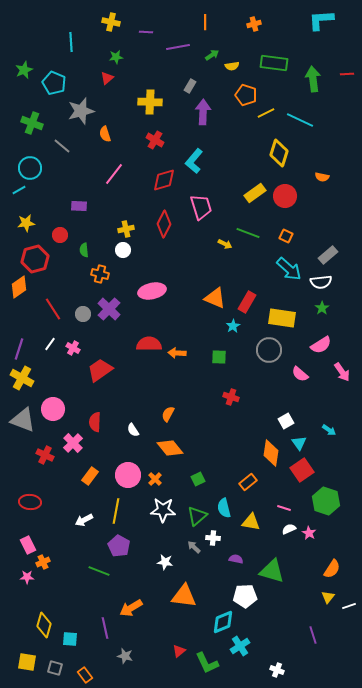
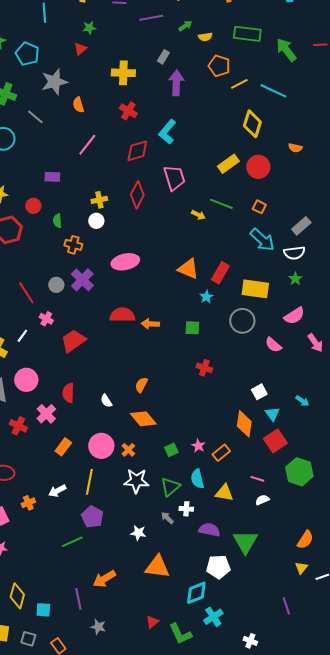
green arrow: (313, 79) -> (286, 50), turned -30
red line: (53, 309) -> (26, 293), moved
white line: (50, 344) -> (22, 336), moved
pink star: (309, 533) -> (198, 446), moved
purple semicircle: (236, 559) -> (209, 530), size x1.5
orange cross: (43, 562) -> (28, 503), moved
green line: (99, 571) -> (72, 542), turned -45
green triangle: (272, 571) -> (245, 542), turned 44

